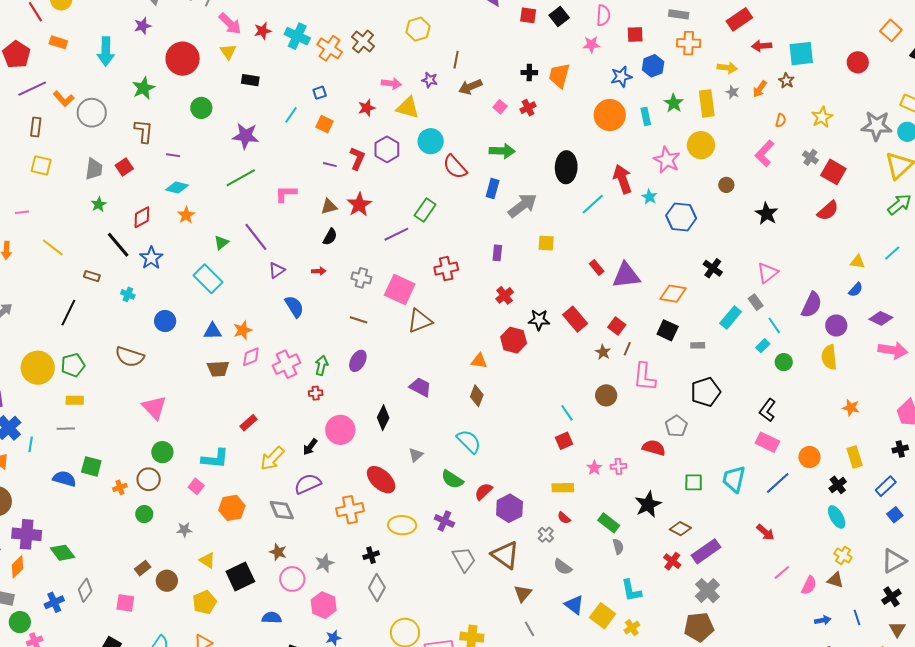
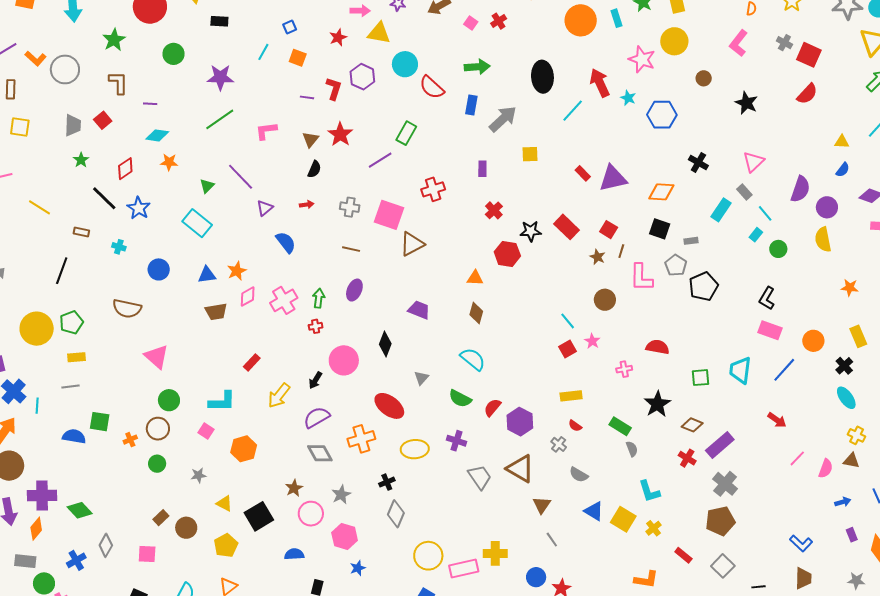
brown triangle: (329, 207) -> (310, 139), turned -30
orange star: (186, 215) -> (169, 162), turned -30
gray pentagon: (676, 426) -> (676, 265), moved
pink star: (594, 468) -> (592, 341), moved
gray diamond: (282, 510) -> (320, 453), moved
brown star: (278, 552) -> (294, 488), turned 30

